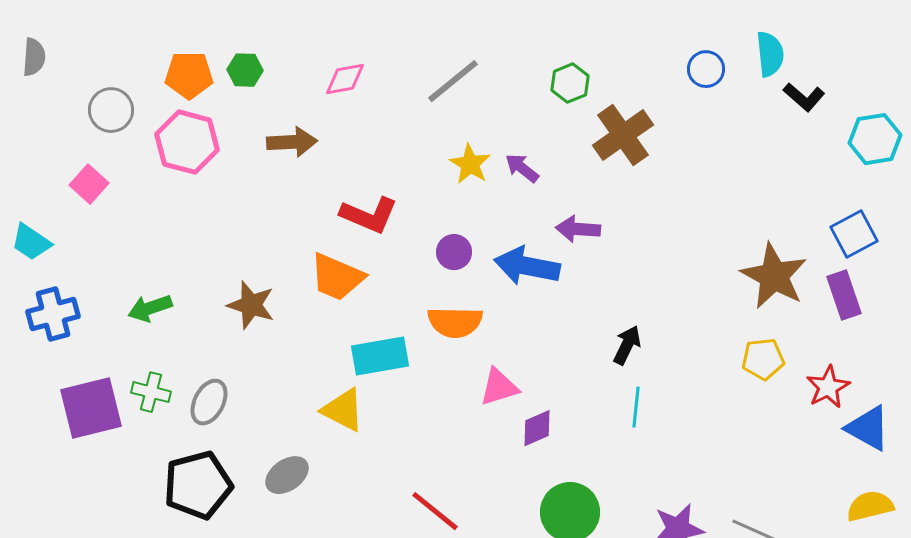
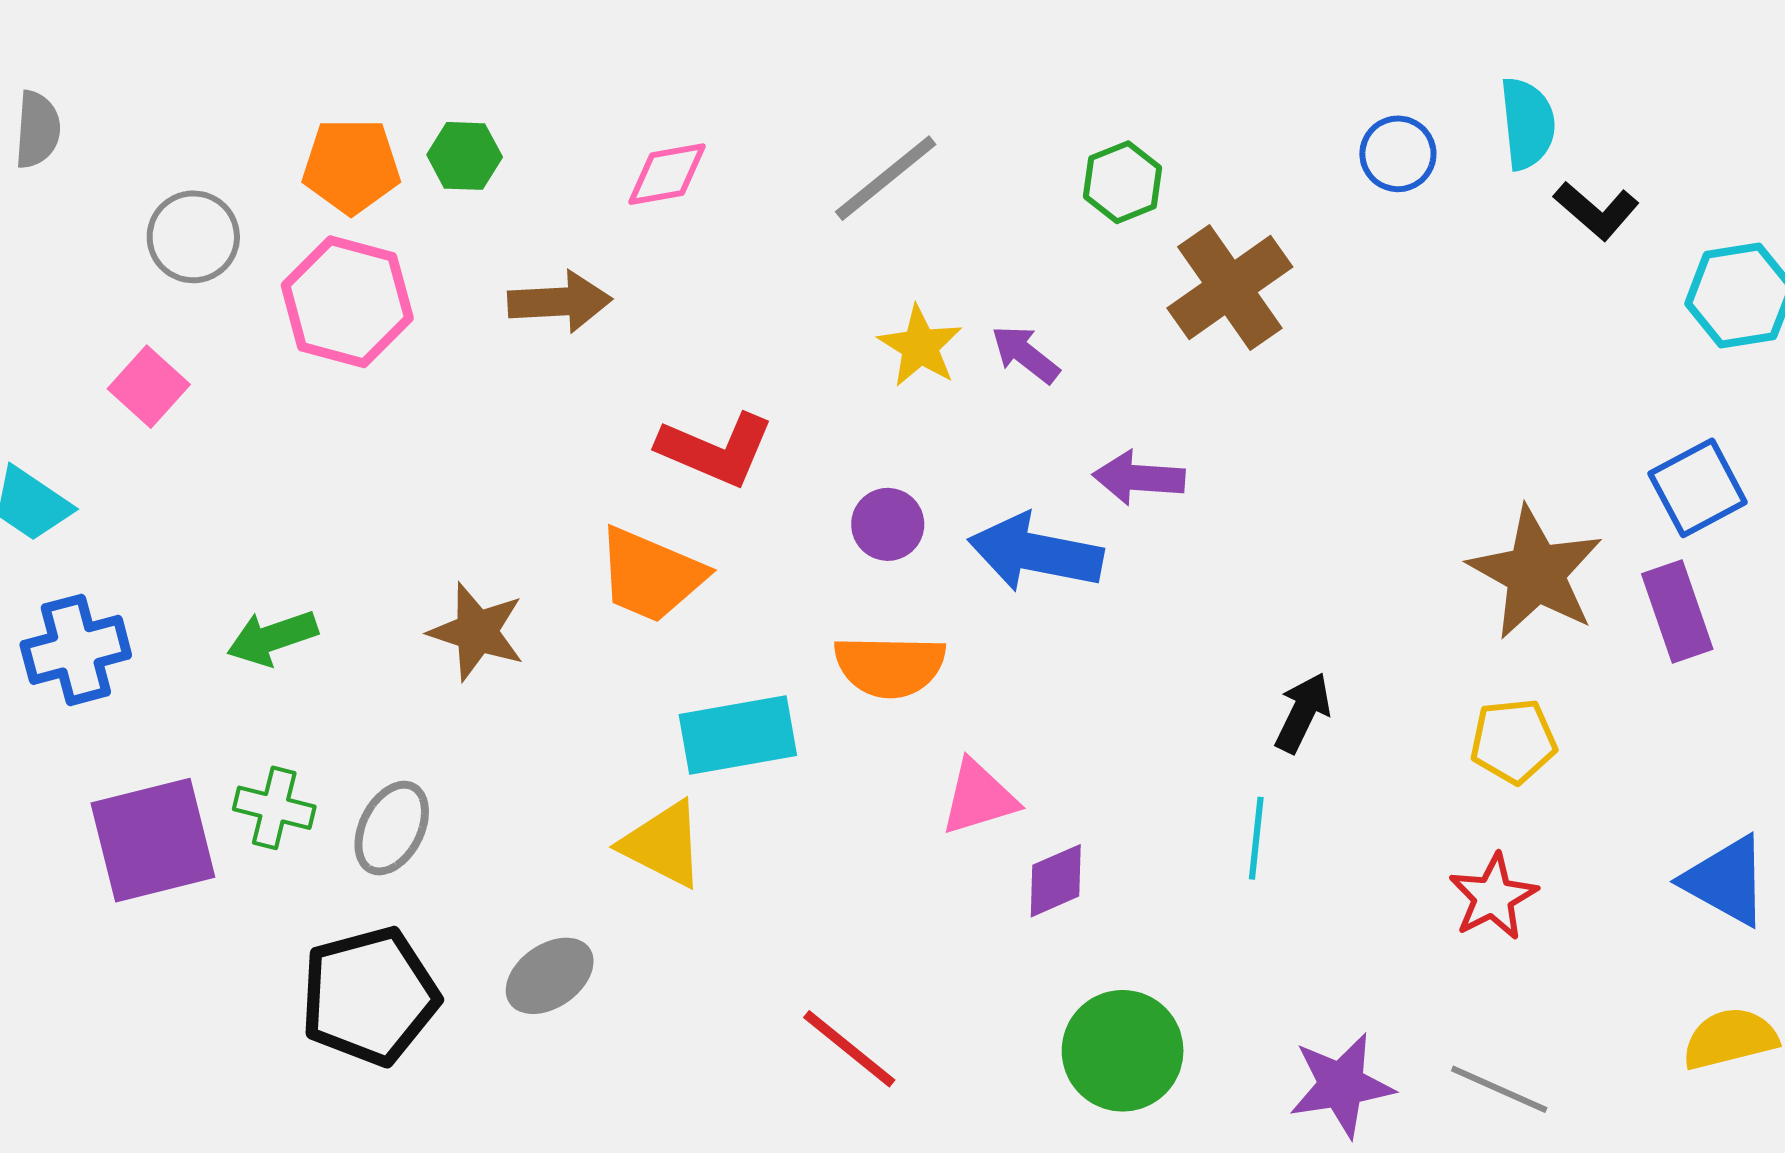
black arrow: (627, 345) -> (1303, 713), moved
red star: (828, 387) -> (1493, 897), moved

